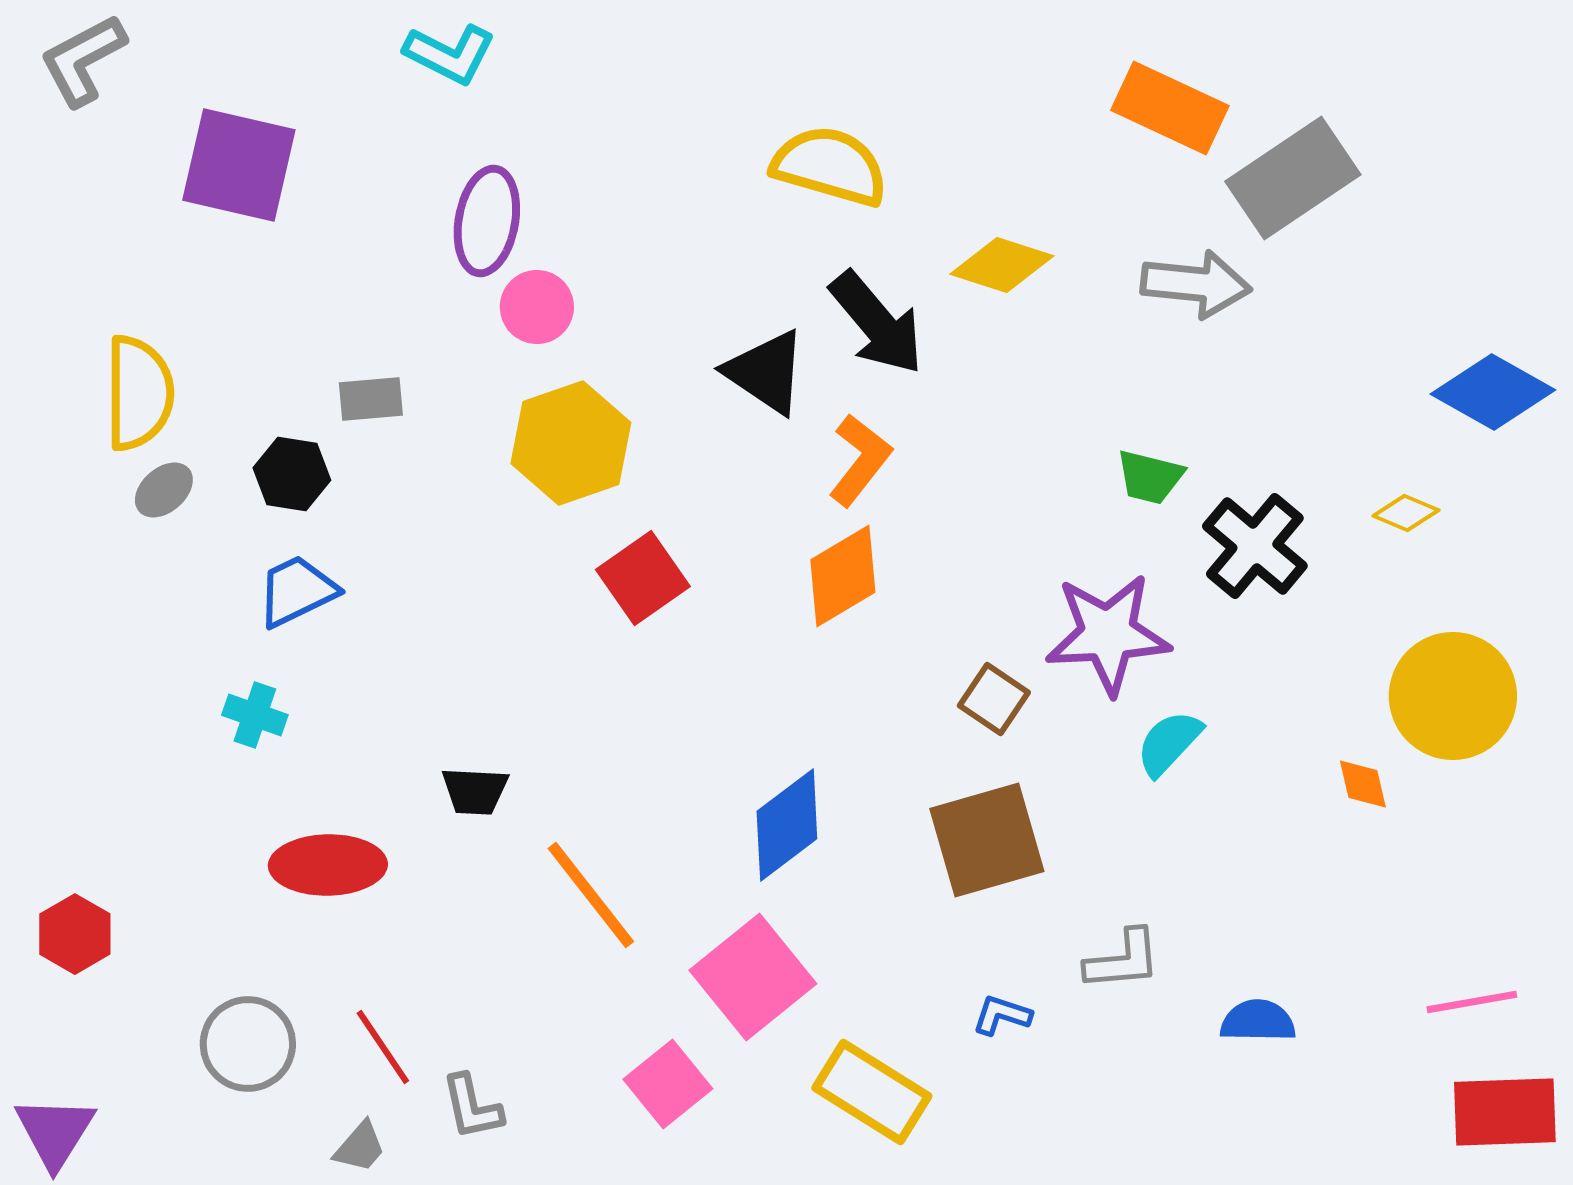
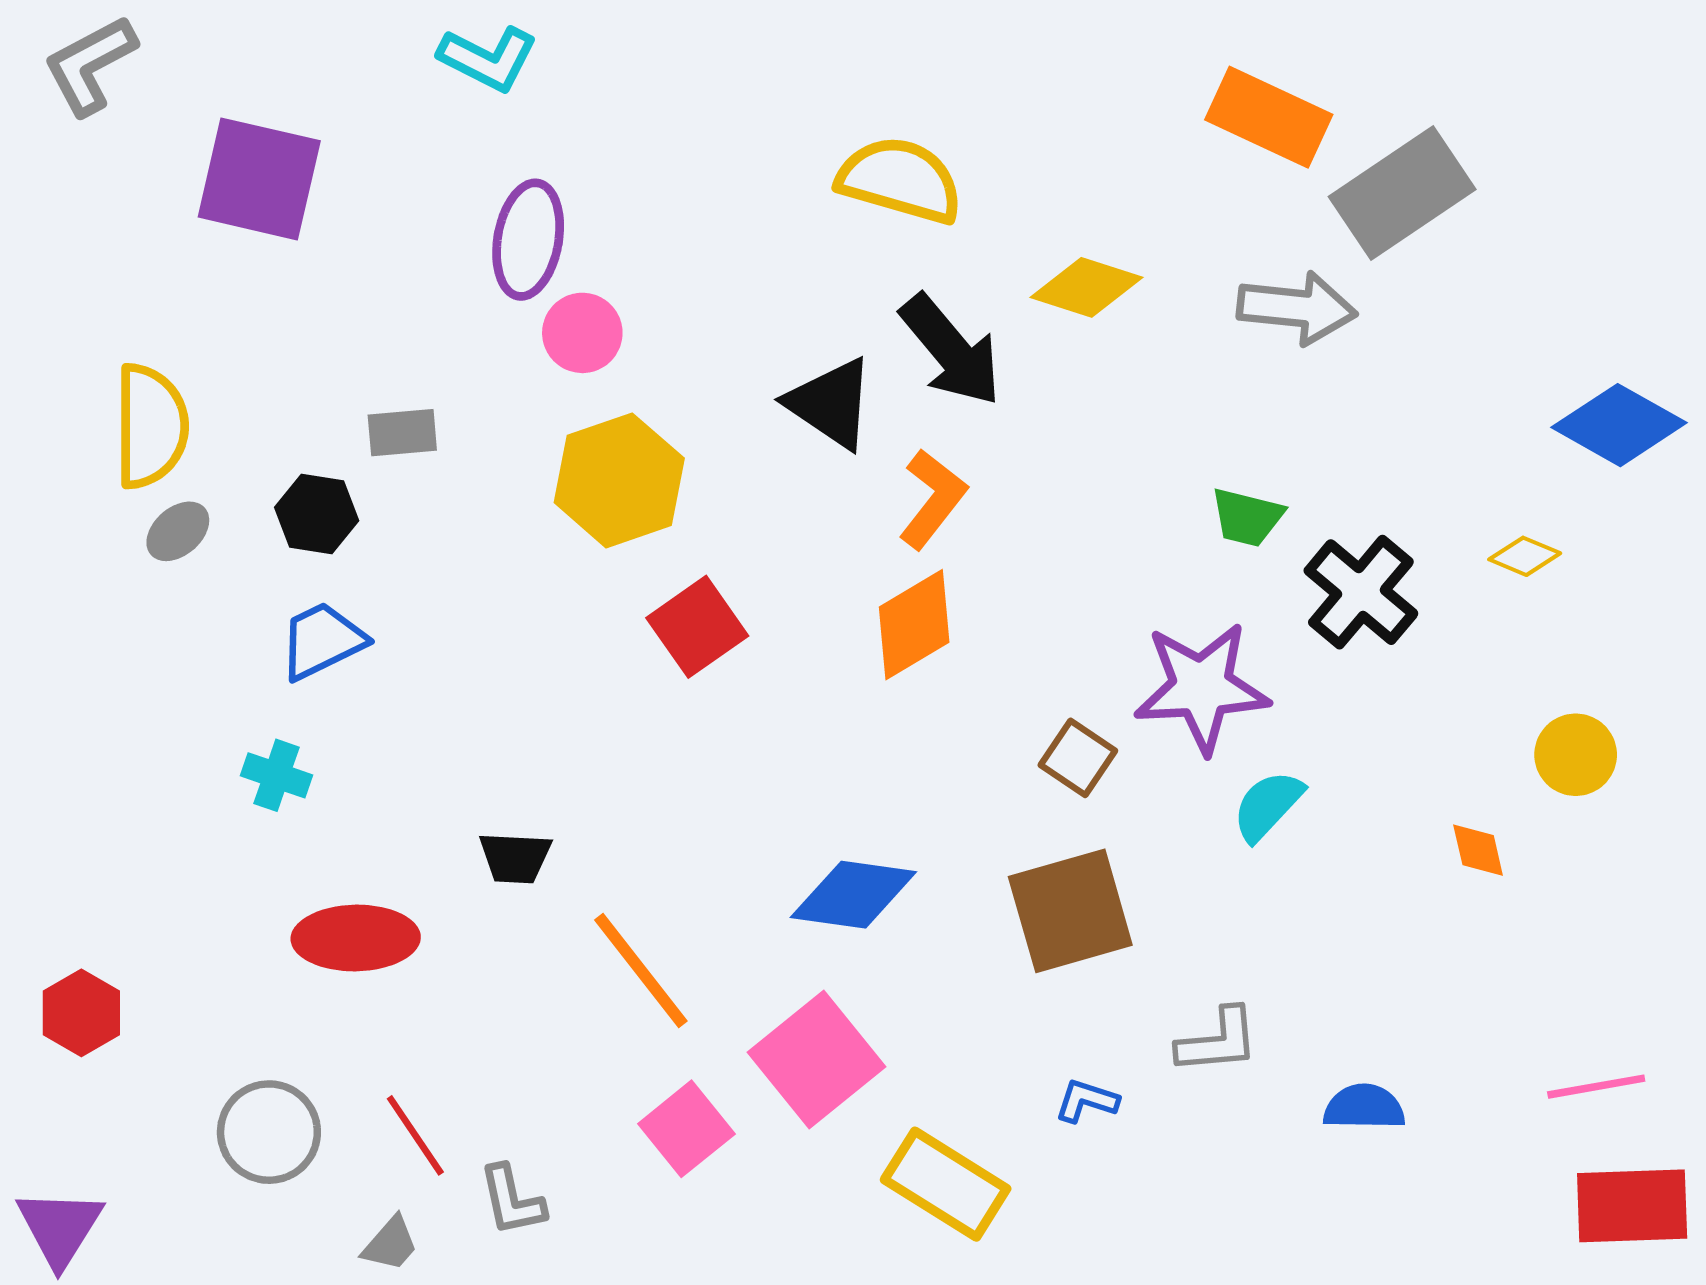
yellow circle: (1453, 696) -> (1576, 755), size x0.6
blue diamond: (787, 825) -> (853, 895), turned 45
pink square: (668, 1084) -> (686, 1129), moved

